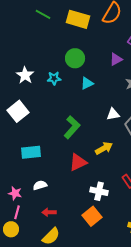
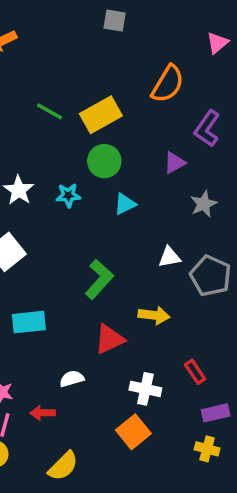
green line: (43, 14) -> (49, 111), moved
yellow rectangle: (78, 19) -> (101, 115), moved, turned -45
yellow arrow: (104, 148) -> (154, 315), turned 36
white semicircle: (40, 185) -> (72, 379), moved
red arrow: (49, 212) -> (43, 413), moved

